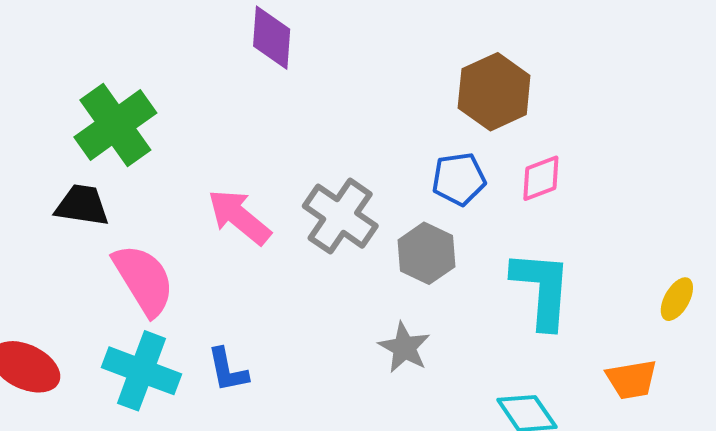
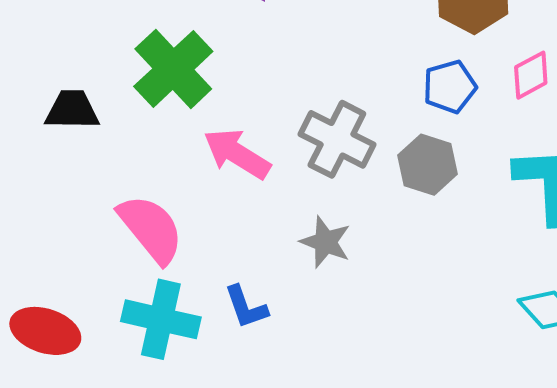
green cross: (115, 125) -> (173, 69), moved
black trapezoid: (82, 205) -> (72, 110), moved
gray star: (404, 347) -> (326, 242), moved

